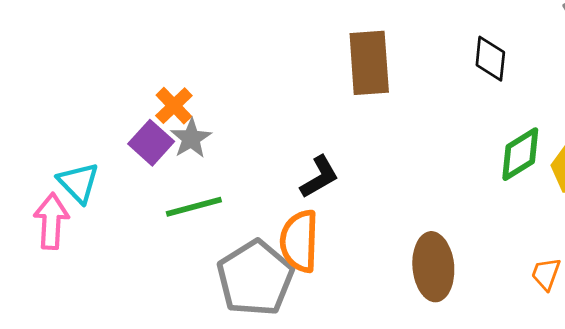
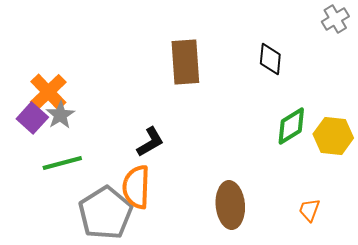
orange cross: (174, 106) -> (48, 92), size x1.4

